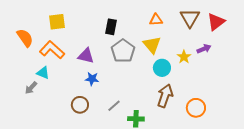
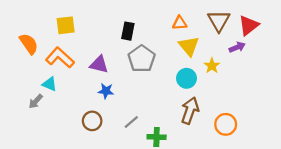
yellow triangle: (152, 45) -> (189, 46), moved
purple arrow: (204, 49) -> (237, 47), moved

